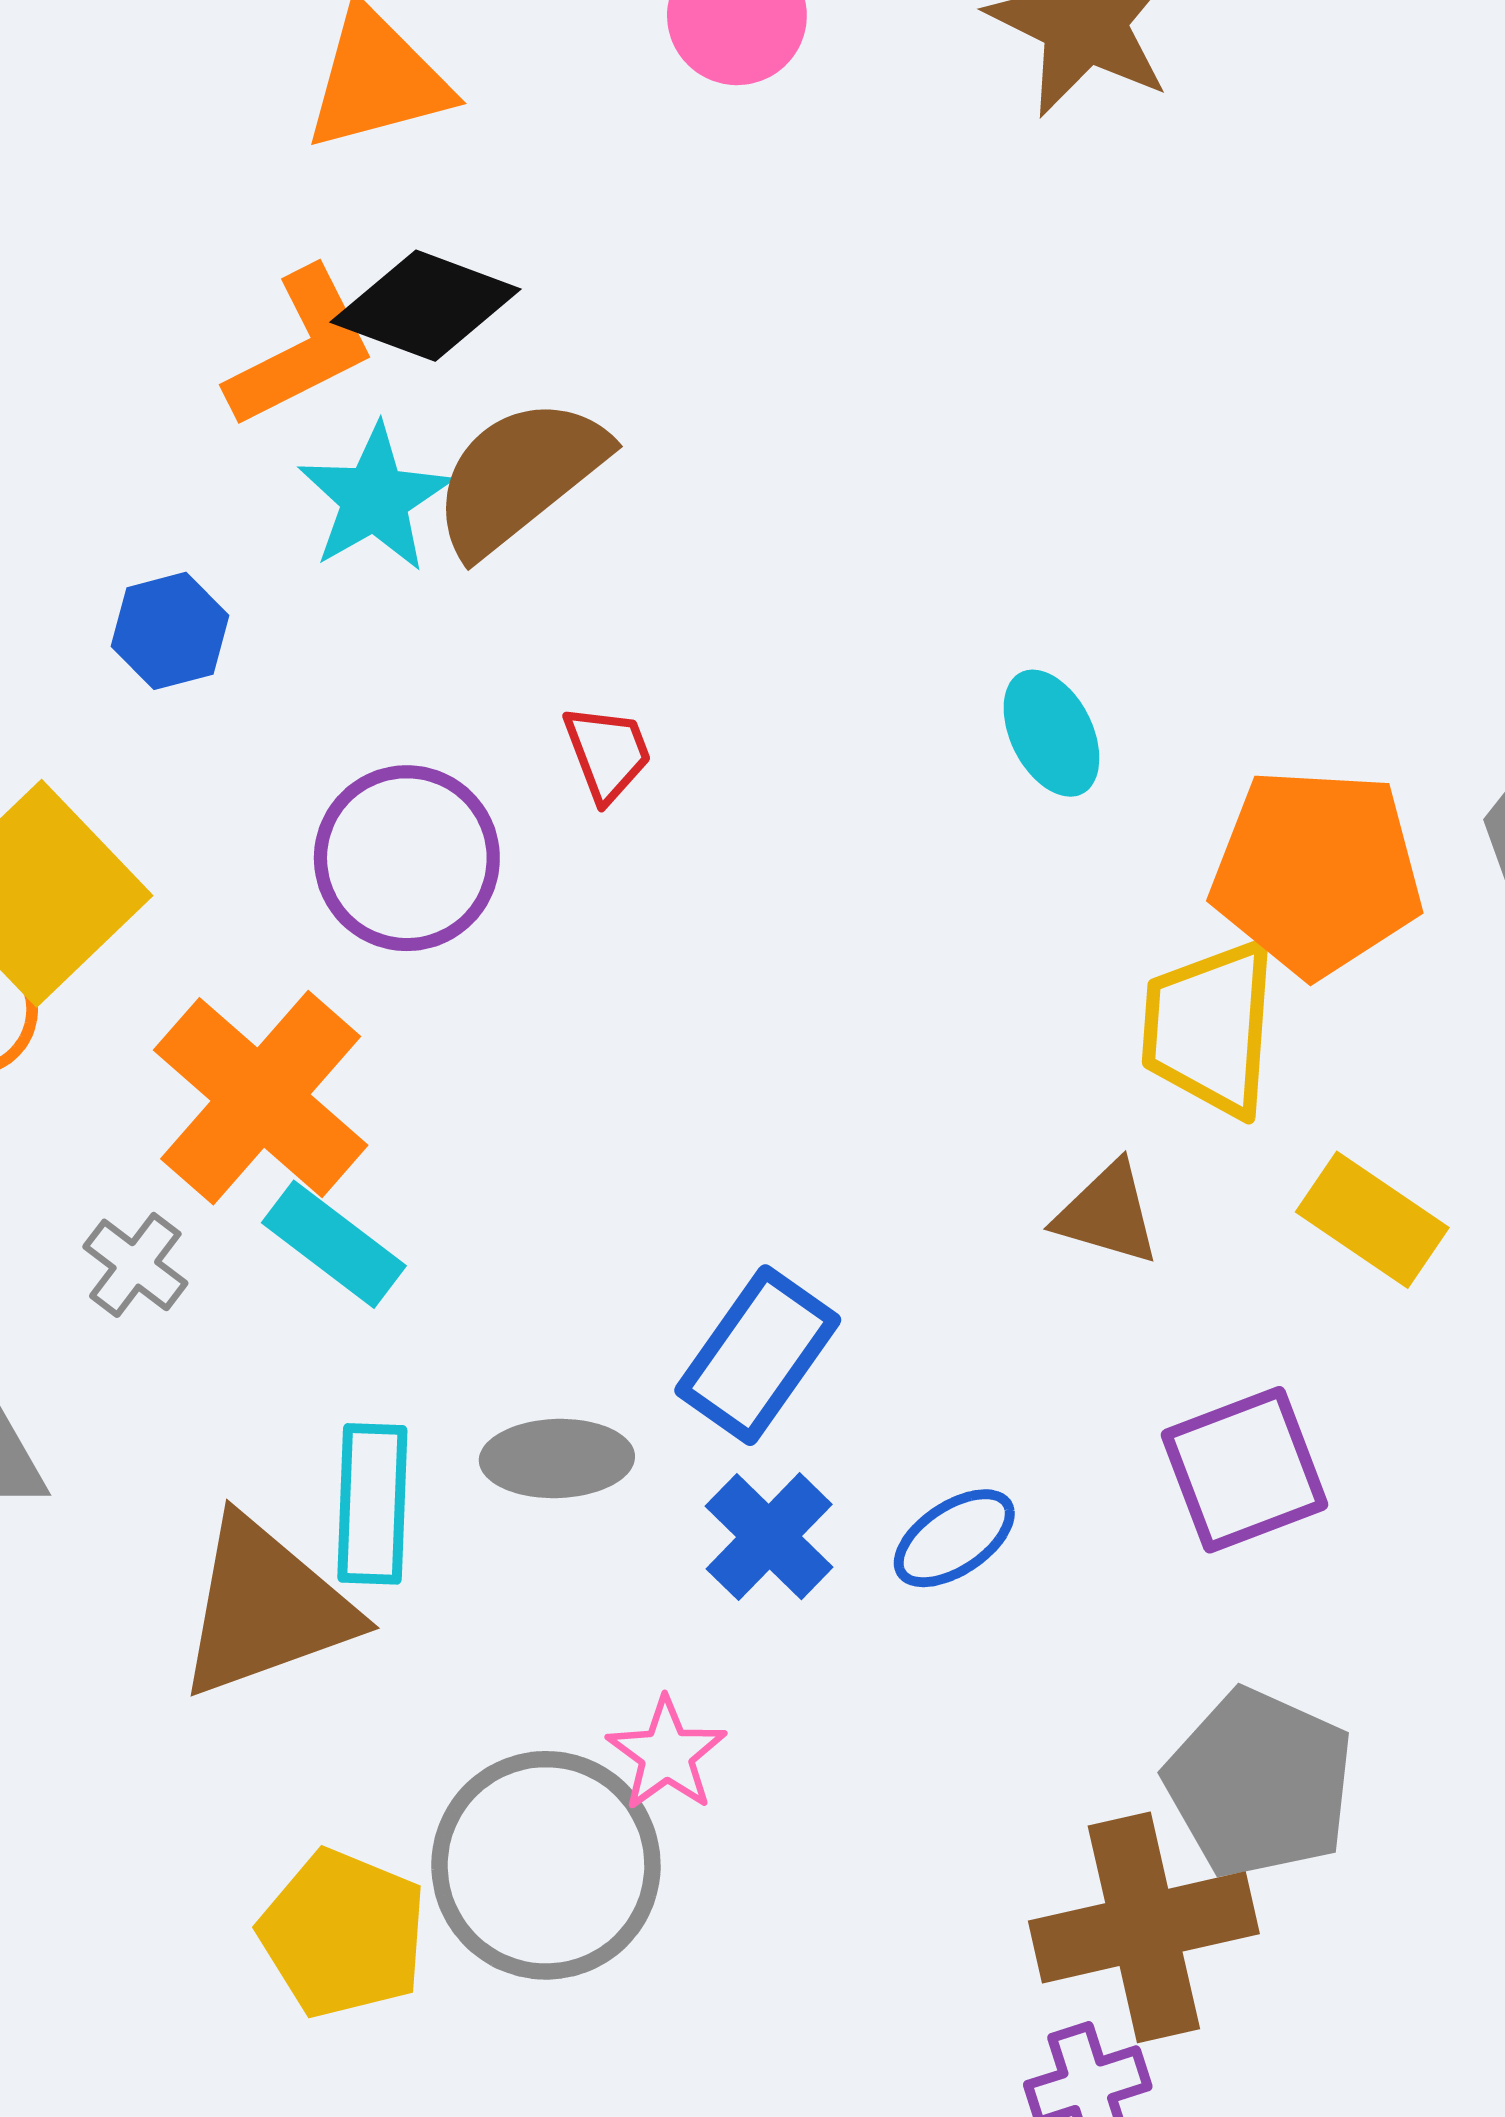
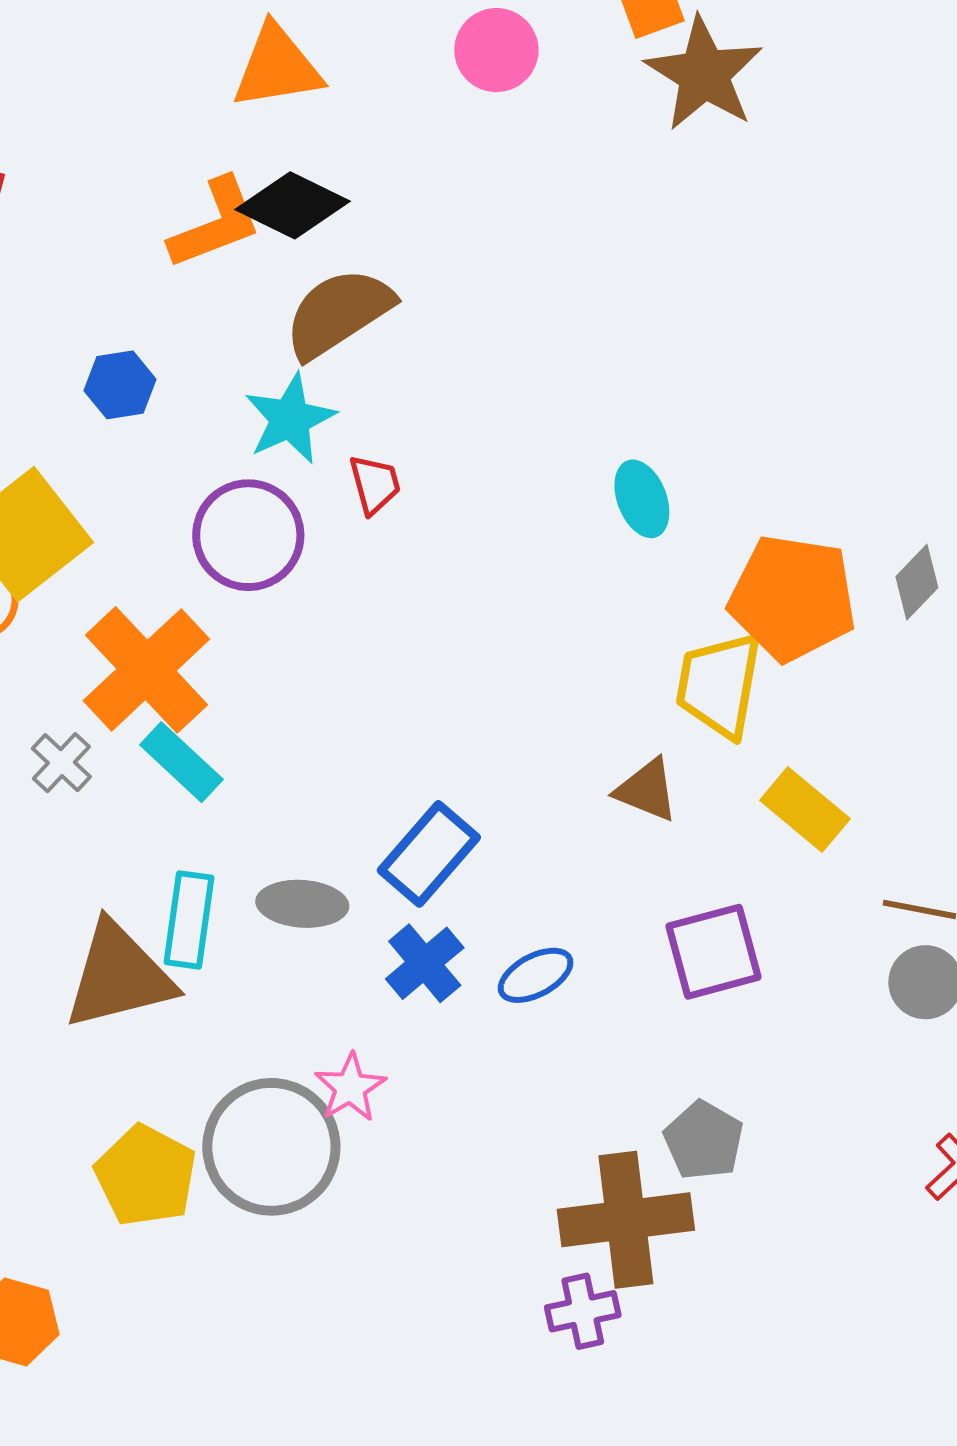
cyan star: (375, 498) -> (290, 419), moved
gray pentagon: (1259, 1783) -> (704, 1140), size x0.7

